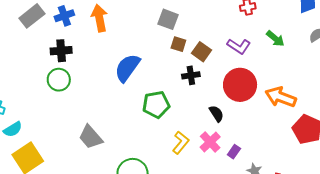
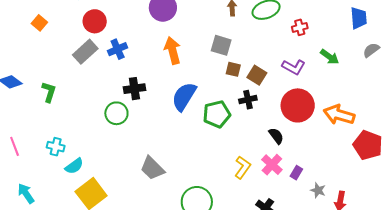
orange arrow: (99, 18) -> (173, 50), moved
black cross: (61, 51) -> (134, 89), moved
green pentagon: (156, 104) -> (217, 114), moved

